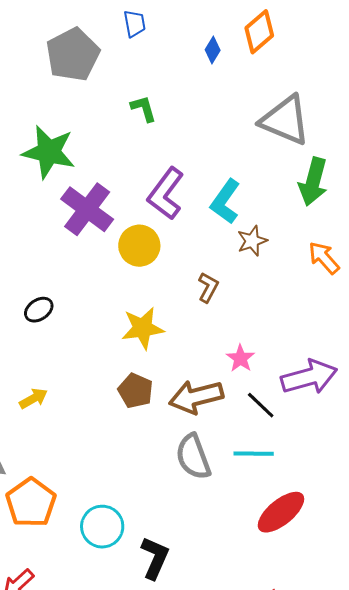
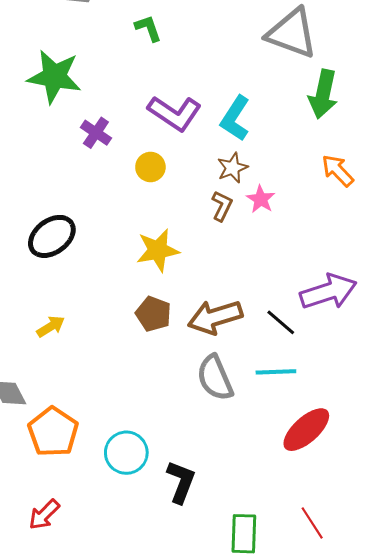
purple L-shape: (166, 194) -> (175, 113), turned -90
purple cross: (87, 209) -> (96, 133), size x0.6
brown star: (252, 241) -> (232, 168), moved
yellow circle: (139, 246) -> (150, 167), size x0.7
black ellipse: (39, 310) -> (52, 236), size x1.6
pink star: (240, 358) -> (261, 199), moved

